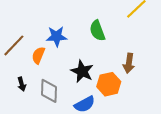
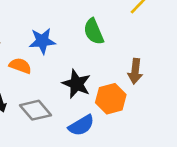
orange semicircle: (38, 55) -> (20, 66), turned 90
gray diamond: (49, 91) -> (36, 110), turned -40

